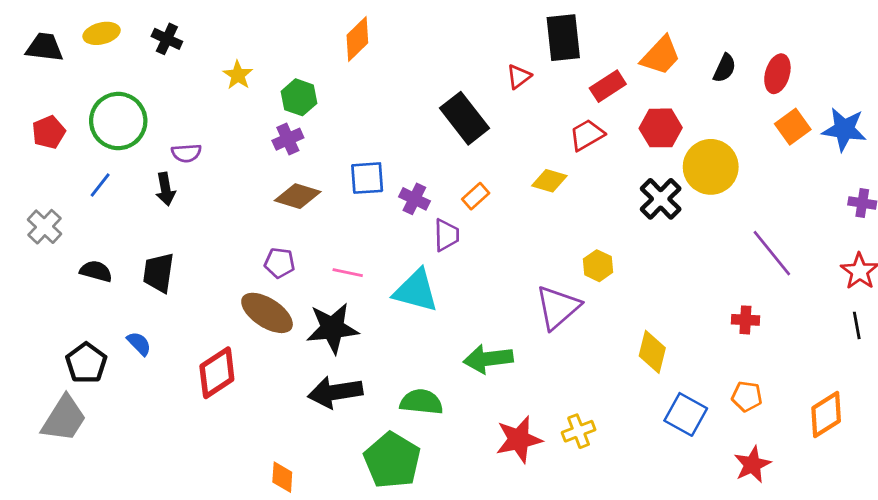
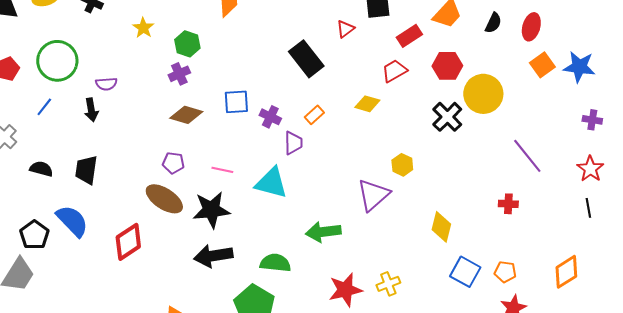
blue semicircle: (139, 344) -> (72, 221), size x1.8
orange pentagon: (747, 396) -> (505, 272), moved

